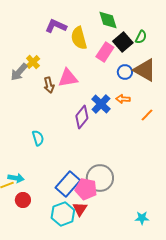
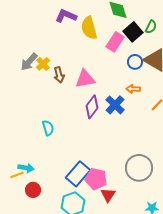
yellow cross: (33, 62) -> (43, 64), moved
pink triangle: (68, 78) -> (85, 79), moved
blue cross: (101, 104) -> (115, 105), moved
gray circle: (100, 178) -> (139, 168), moved
red triangle: (80, 209) -> (108, 195), moved

